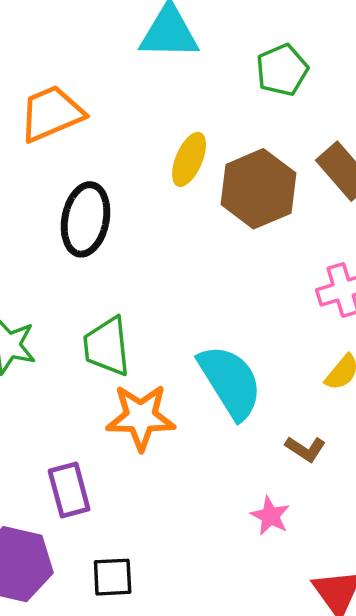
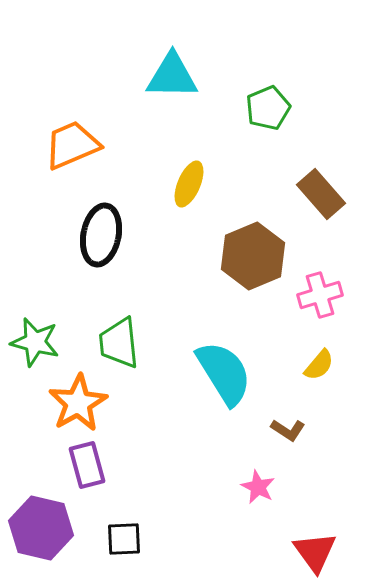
brown hexagon: (258, 189) -> (253, 256), moved
orange star: (141, 417) -> (78, 403), moved, turned -30

